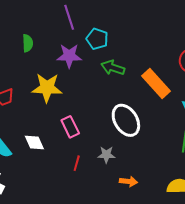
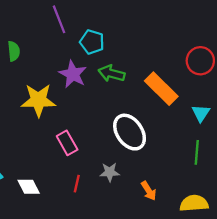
purple star: (69, 56) -> (73, 74), moved, turned 30
white diamond: (34, 142) -> (29, 187), moved
orange arrow: (128, 181) -> (149, 191), moved, turned 54

